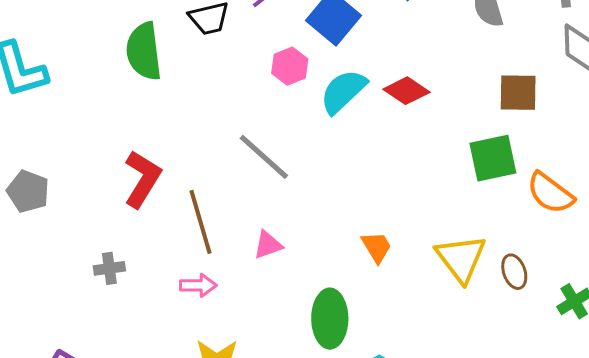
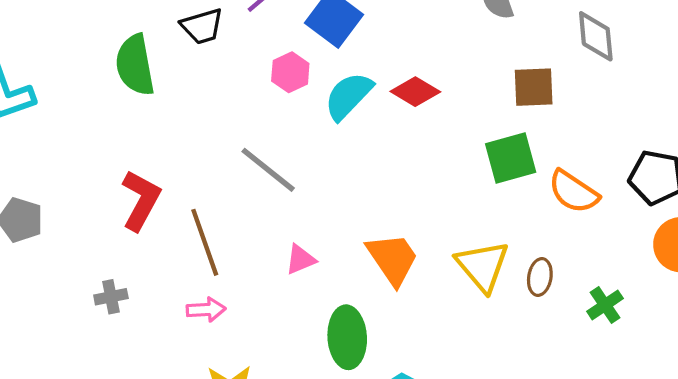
pink triangle: (268, 245) -> (300, 259), moved
orange trapezoid: (376, 247) -> (393, 259), size x1.6
brown ellipse: (514, 272) -> (540, 277), turned 32

